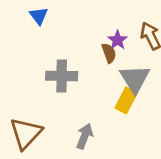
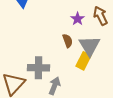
brown semicircle: (109, 53) -> (68, 41), moved
gray cross: (62, 76) -> (39, 68), moved

